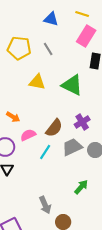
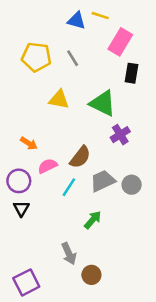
yellow line: (82, 14) -> (100, 16), moved
purple cross: (82, 122) -> (120, 135), moved
green arrow: (81, 187) -> (93, 220), moved

